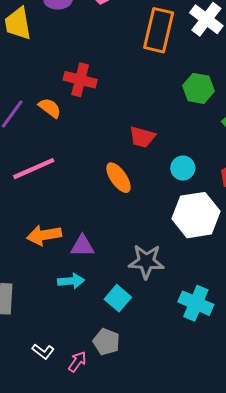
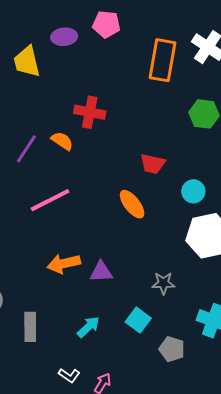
gray star: (146, 261) -> (163, 283), size x0.7
cyan arrow: (71, 281) -> (88, 327), moved, turned -35
gray pentagon: (106, 342) -> (172, 349), moved

